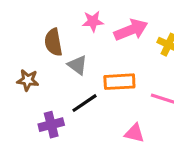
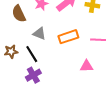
brown semicircle: (53, 42) -> (19, 14), moved
black line: (85, 103) -> (32, 54), moved, turned -72

